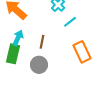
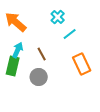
brown line: (42, 42) -> (42, 54), turned -40

